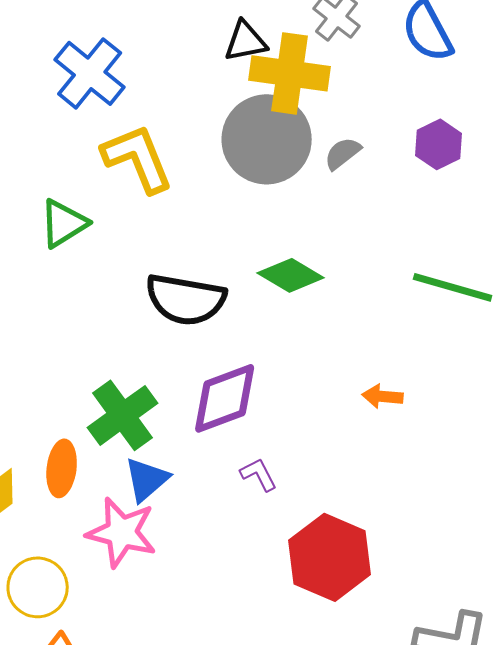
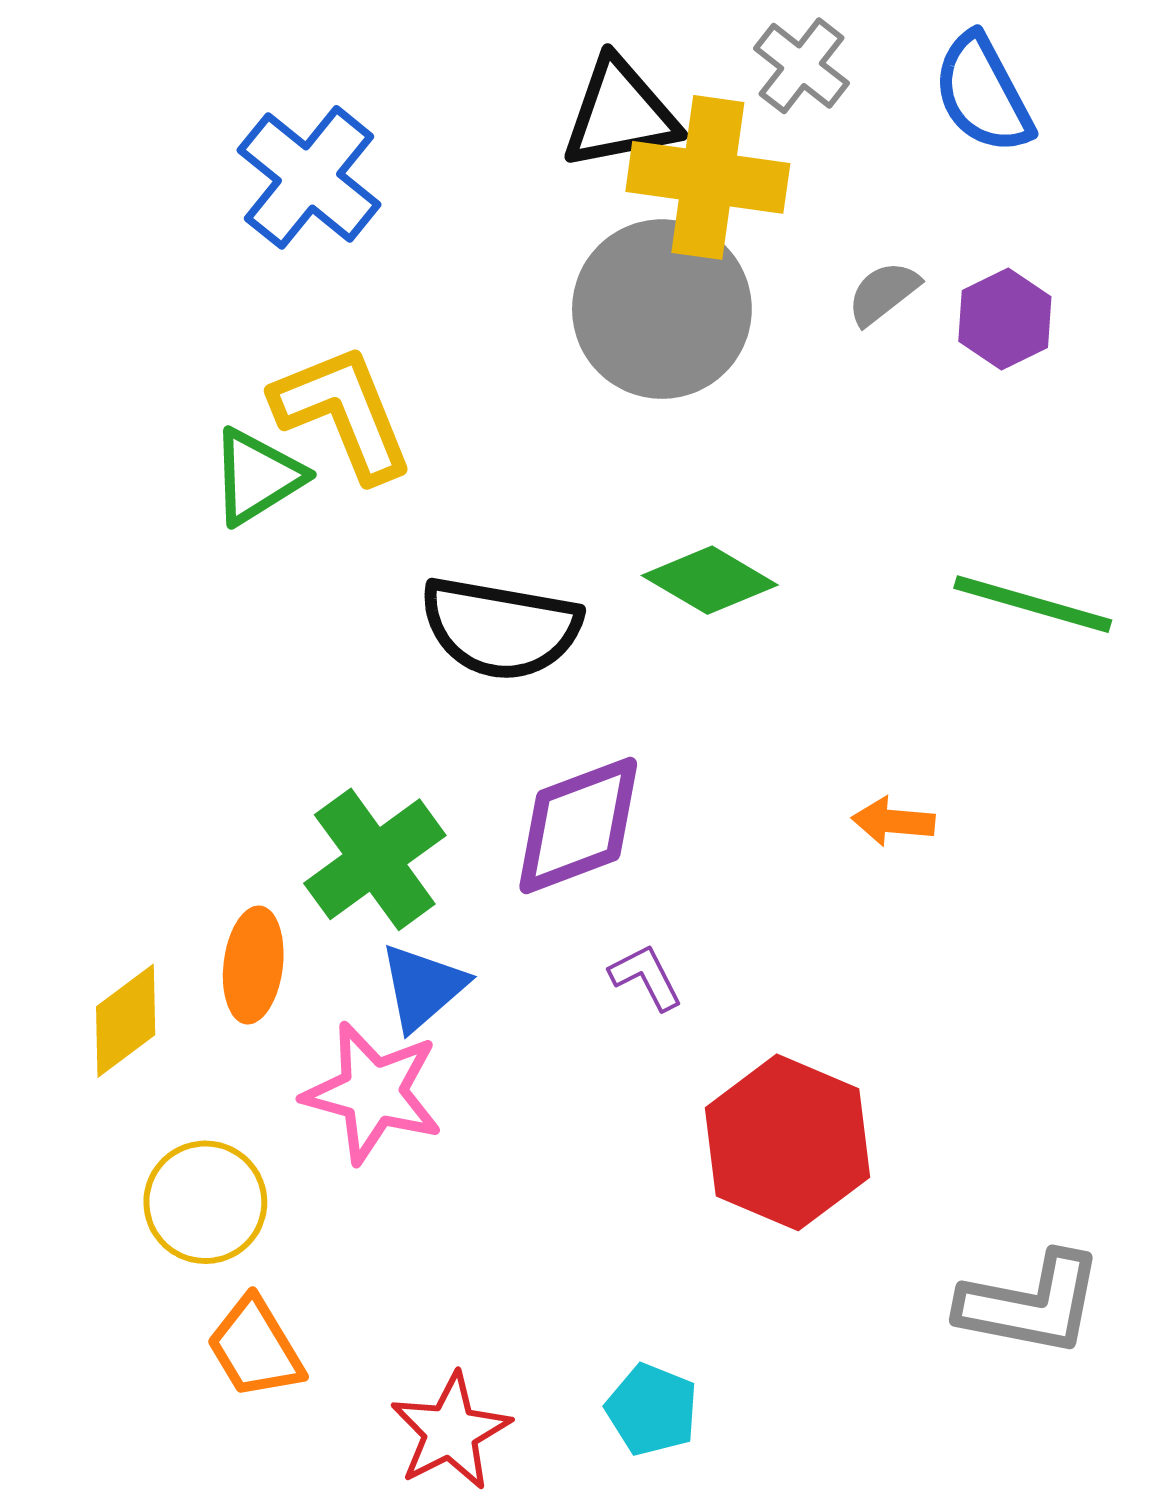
black triangle: (246, 41) -> (620, 114), size x1.4
gray semicircle: (343, 153) -> (883, 293), moved
yellow L-shape: (138, 158) -> (343, 413), moved

